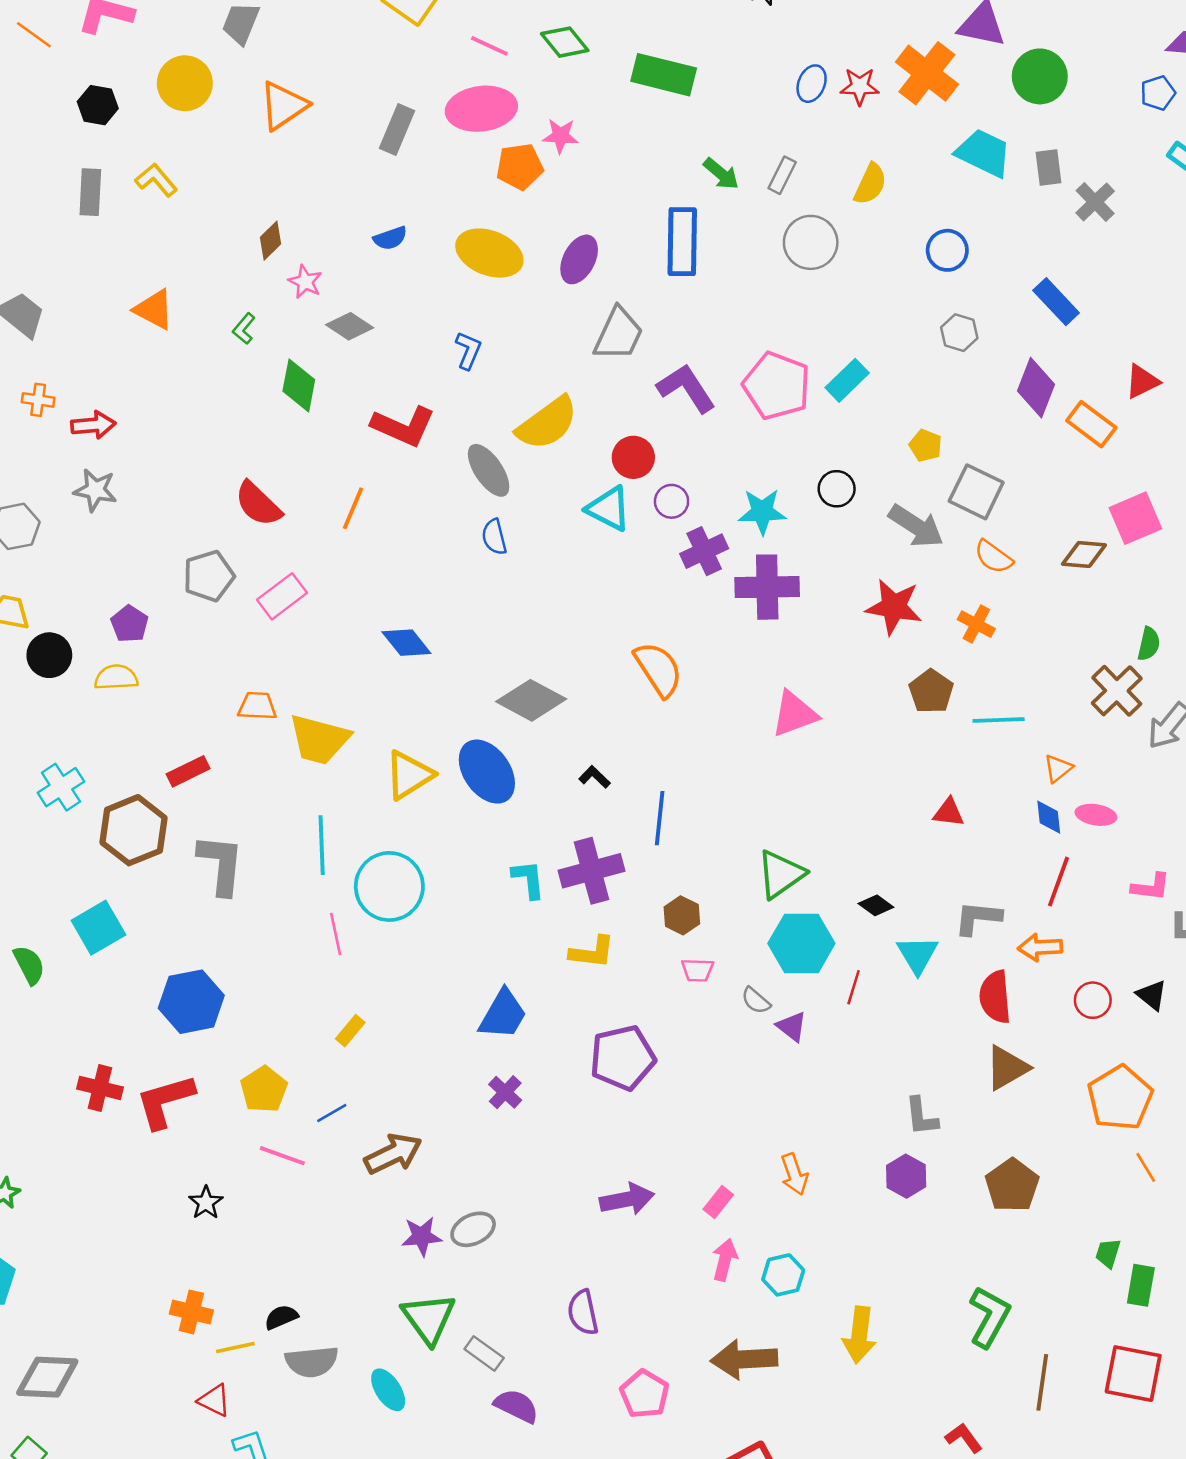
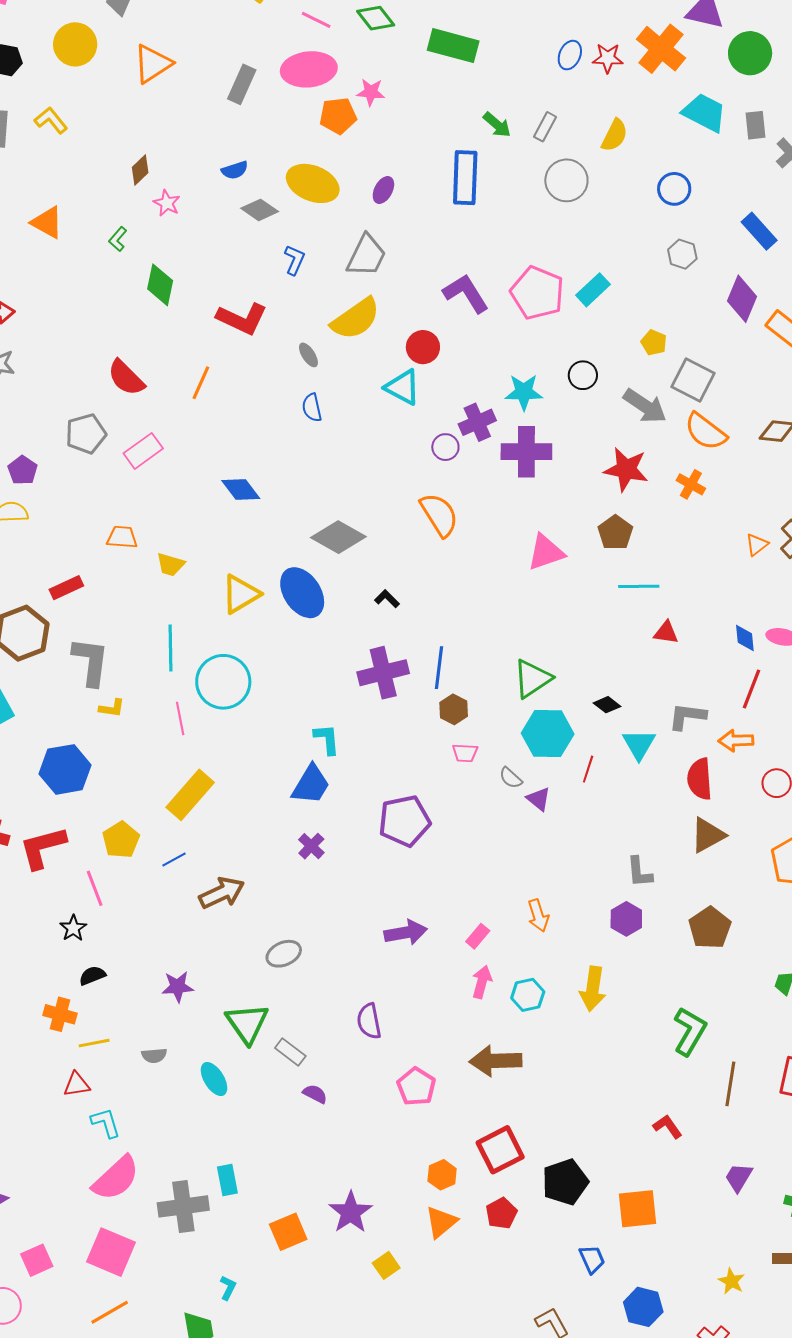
purple ellipse: (579, 259) -> (383, 190), size x0.7
gray diamond: (350, 326) -> (260, 210), moved
gray trapezoid: (618, 334) -> (366, 256), moved
gray ellipse: (489, 470) -> (308, 355), size x0.6
purple circle: (672, 501) -> (445, 447), moved
orange semicircle: (993, 557) -> (706, 432), size x1.4
brown pentagon: (931, 691) -> (615, 533), moved
cyan line: (999, 720) -> (639, 586), moved
yellow trapezoid: (319, 739) -> (170, 564), size x0.6
orange triangle: (1058, 768) -> (757, 545), moved
blue line: (660, 818) -> (439, 668), moved
cyan L-shape: (528, 879) -> (327, 739), moved
yellow L-shape: (592, 952) -> (112, 708), moved, size x0.7
yellow rectangle: (350, 1031) -> (190, 795), size x2.0
pink line: (282, 1156) -> (95, 888), moved, turned 48
purple star: (422, 1236) -> (178, 987), moved
black semicircle: (281, 1317) -> (92, 976), moved
yellow arrow: (859, 1335) -> (593, 989), moved
gray semicircle: (312, 1362) -> (154, 1056), size x0.6
red triangle: (214, 1400) -> (77, 1084), turned -36
purple semicircle: (516, 1406) -> (315, 1094), size x0.7

